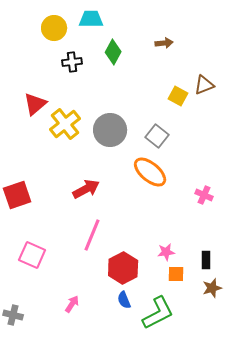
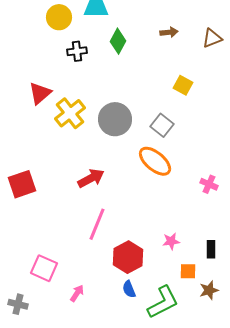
brown triangle: (204, 85) -> (212, 38), moved
pink square: (32, 255) -> (44, 268), moved
orange square: (176, 274) -> (188, 271), moved
brown star: (212, 288) -> (209, 290), moved

